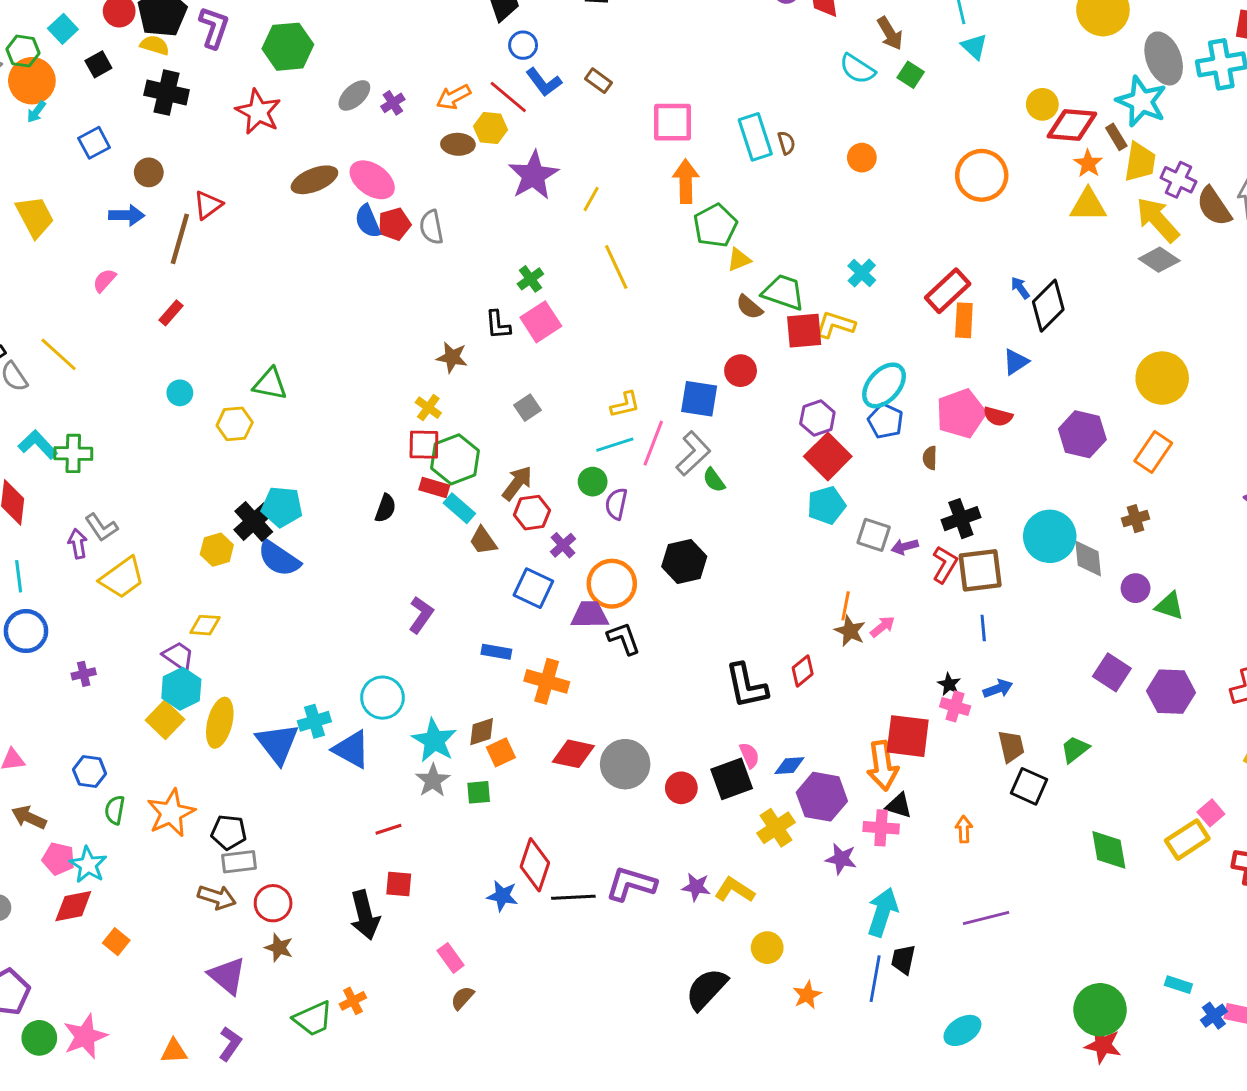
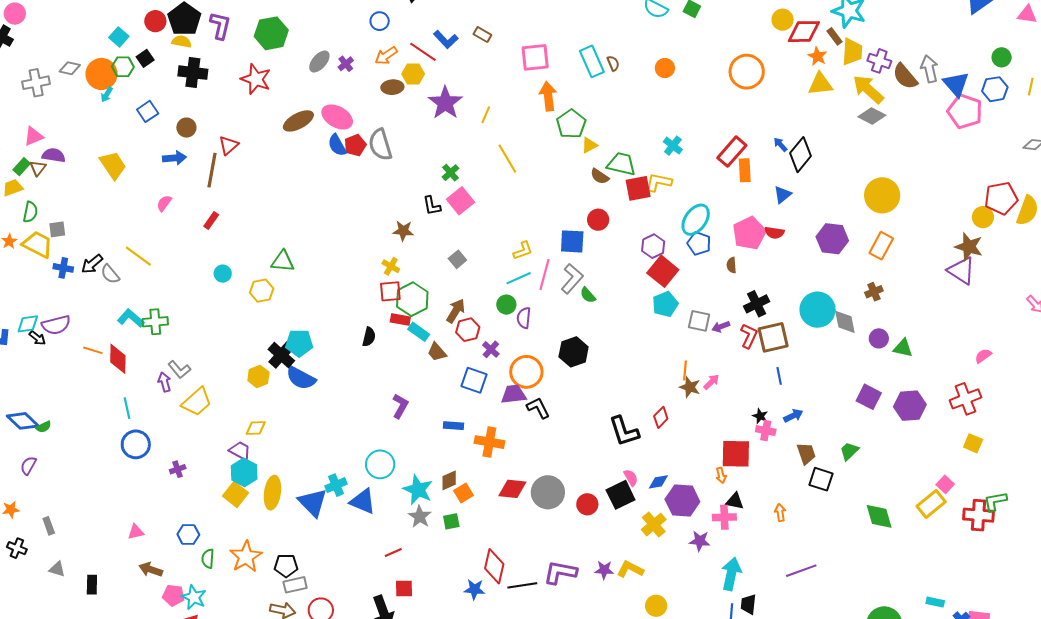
blue circle: (523, 45) -> (380, 21), moved
green hexagon: (23, 51) -> (123, 67), moved
gray semicircle: (431, 227) -> (380, 145), size x1.4
orange arrow: (883, 766) -> (721, 475), size x0.5

